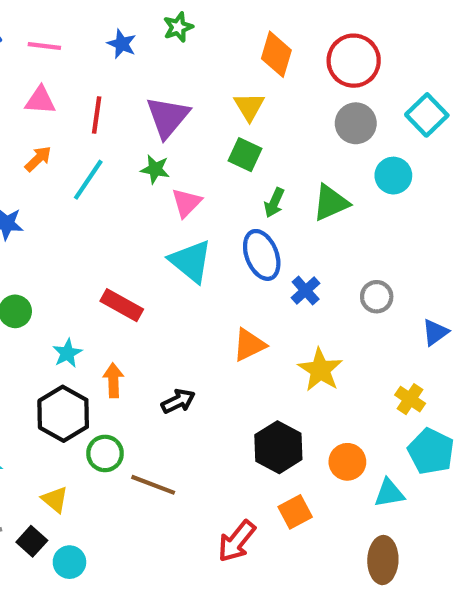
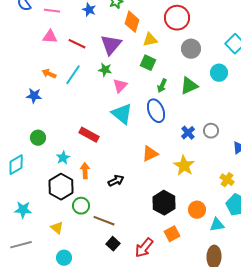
orange diamond: (276, 54) -> (132, 22), moved
red circle: (354, 61) -> (177, 18), moved
yellow triangle: (249, 107) -> (150, 40), turned 49
red line: (97, 115) -> (77, 44), turned -72
gray circle: (356, 123) -> (191, 49), moved
orange arrow: (38, 159) -> (49, 74), moved, turned -112
blue cross: (306, 290) -> (188, 133), moved
black square: (32, 541) -> (113, 244), moved

